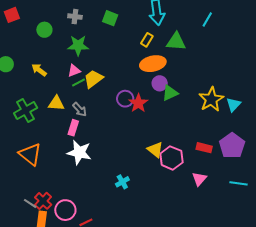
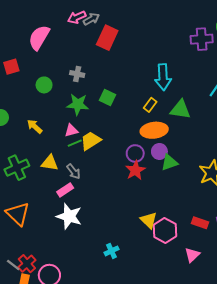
green square: (110, 18) -> (107, 98), moved
purple circle: (125, 99) -> (135, 153), moved
pink rectangle: (73, 128) -> (65, 190), turned 35

